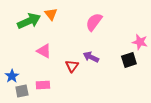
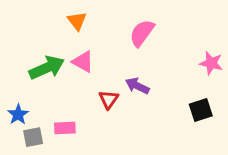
green arrow: (29, 21) -> (47, 68), moved
pink triangle: (44, 51) -> (83, 62), moved
black square: (129, 60) -> (201, 110), moved

